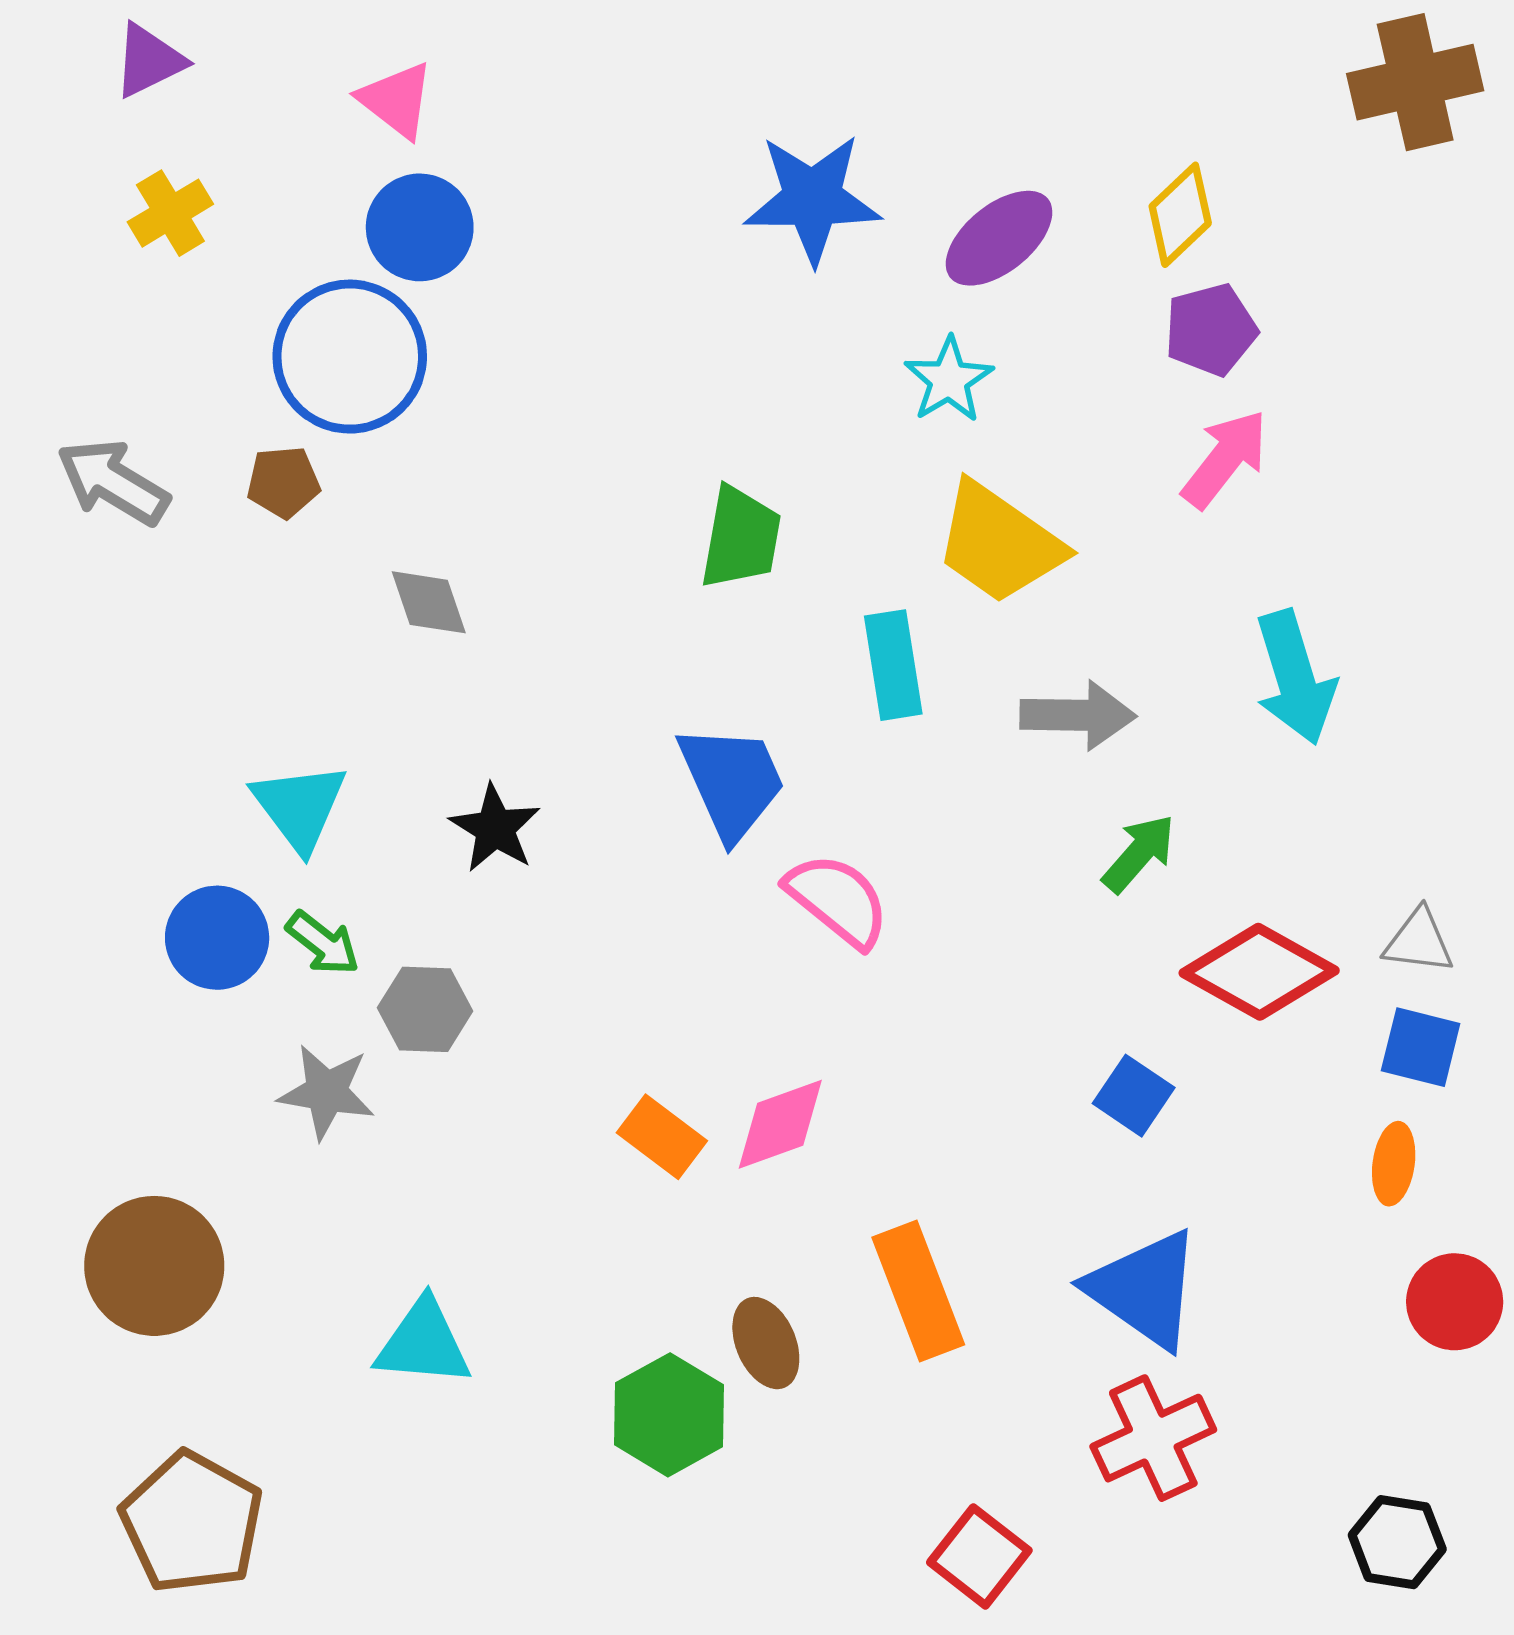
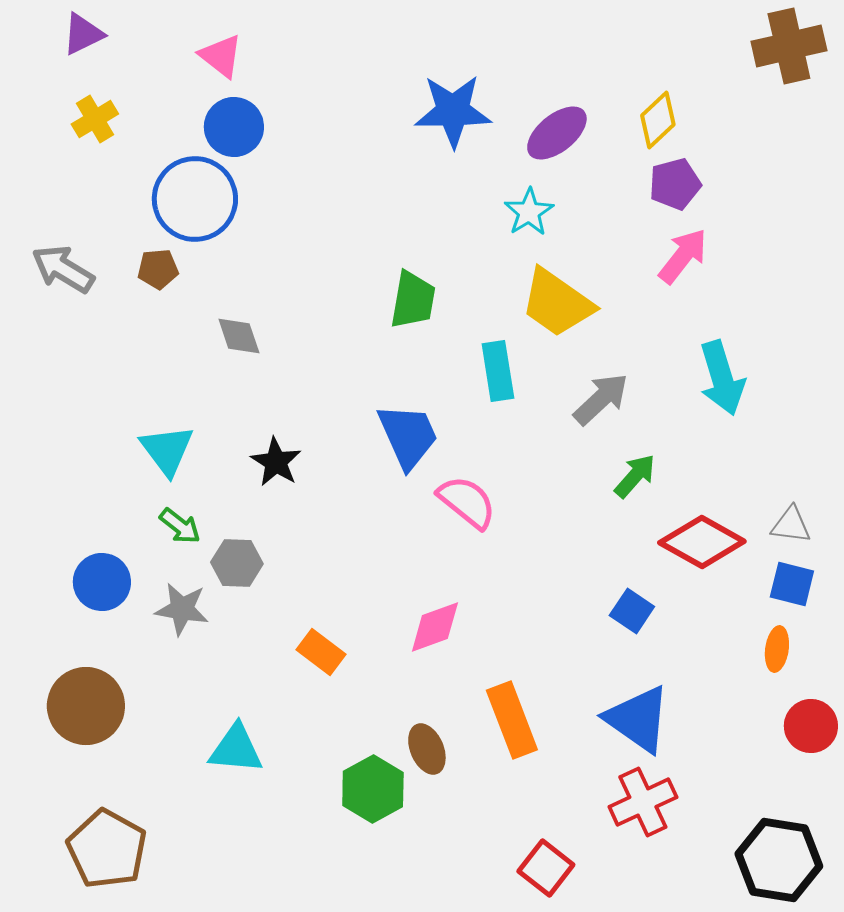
gray arrow: (1078, 715) -> (601, 399), turned -44
blue circle: (217, 938) -> (102, 582), moved
orange rectangle: (662, 1137) -> (321, 652), moved
black hexagon: (1397, 1542) -> (779, 860), size x1.6

